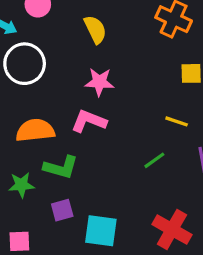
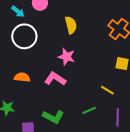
orange semicircle: (35, 130) -> (22, 77), size x0.7
green L-shape: (61, 167) -> (53, 117), moved

